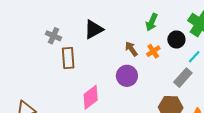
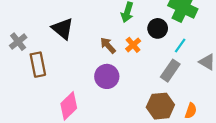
black triangle: (94, 29) -> (63, 29), turned -45
gray cross: (54, 36) -> (18, 42), turned 35

